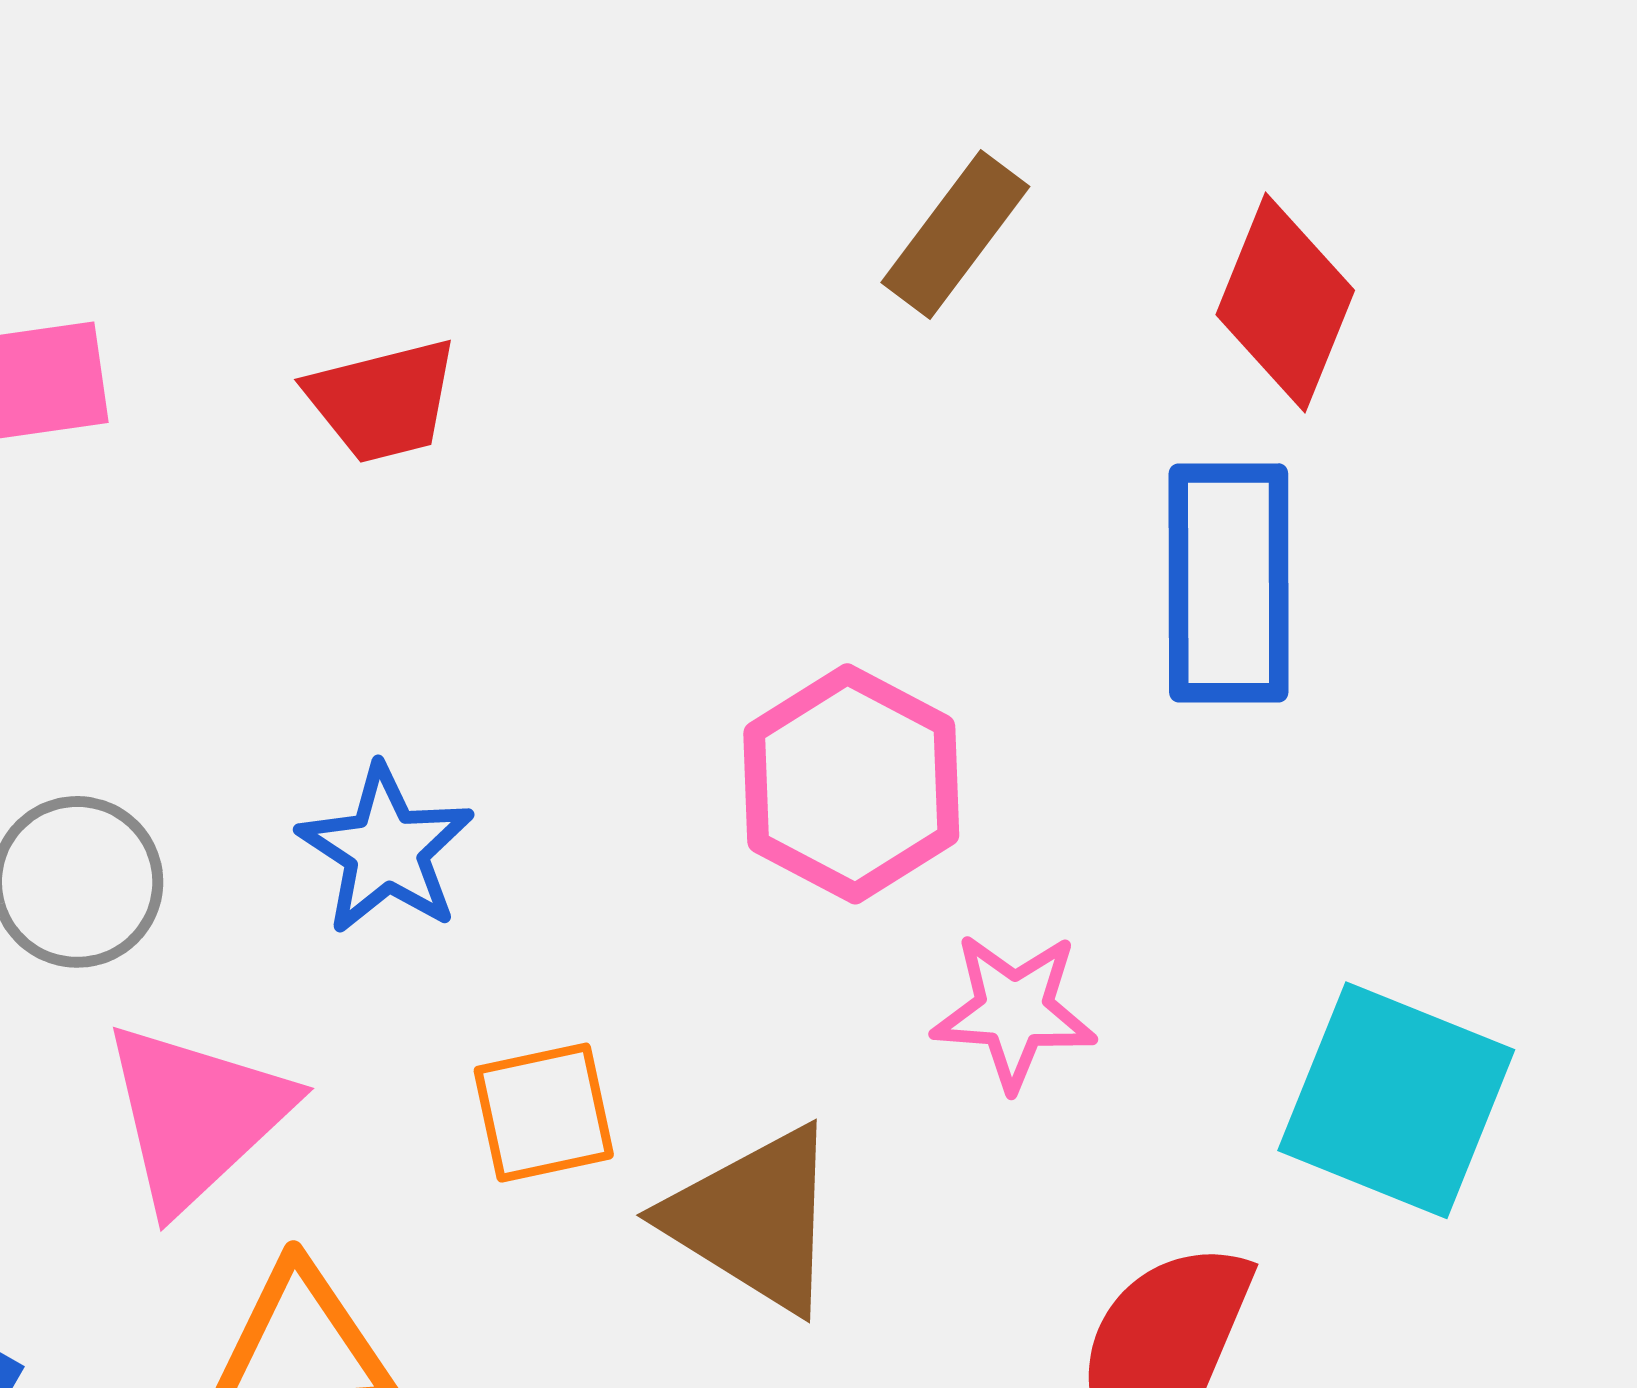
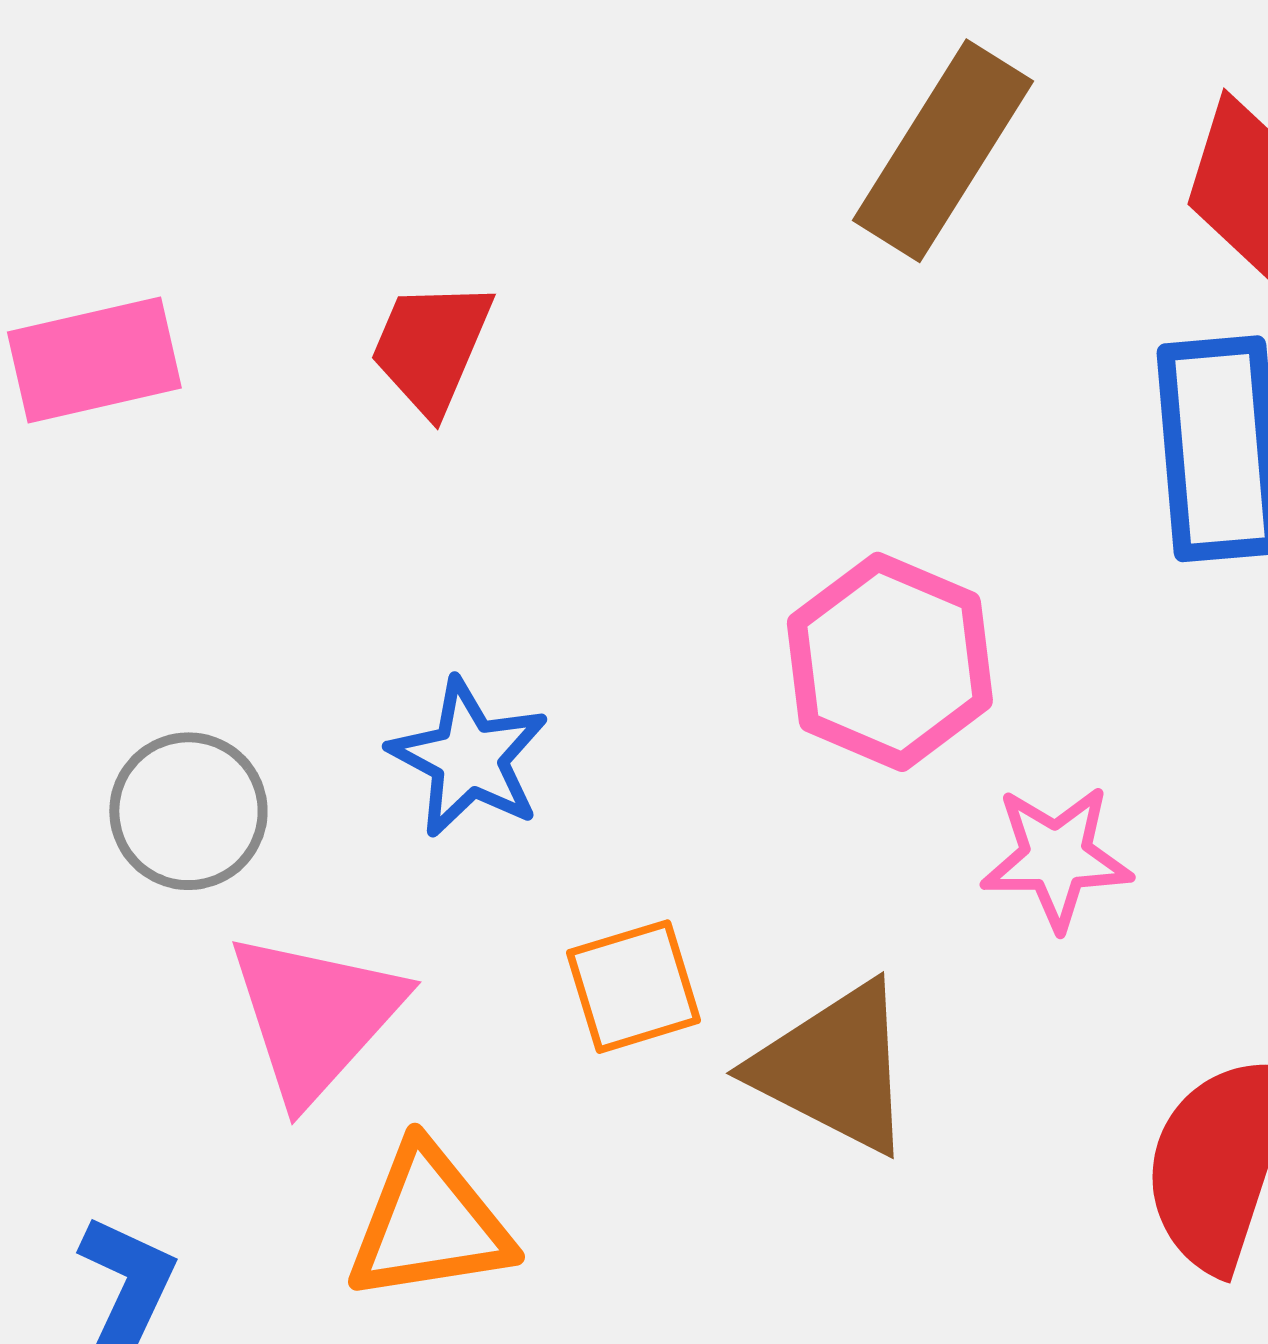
brown rectangle: (955, 235) -> (943, 151), size x1.4
red trapezoid: (383, 401) -> (431, 347), turned 132

